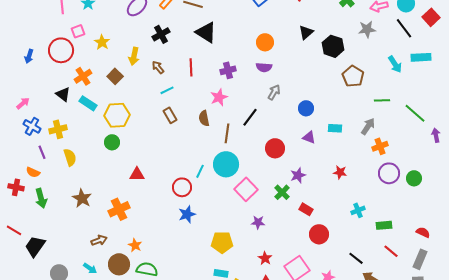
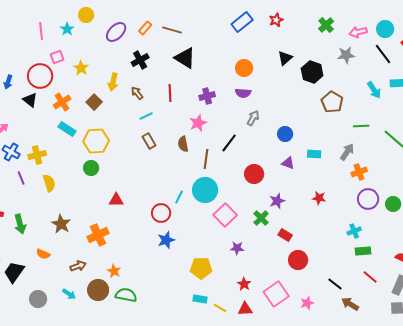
black triangle: (63, 94) -> (30, 100), moved
orange semicircle: (33, 172) -> (43, 254), moved
cyan cross: (358, 210) -> (354, 231), moved

